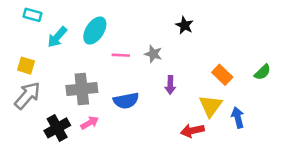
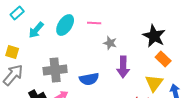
cyan rectangle: (32, 15) -> (17, 13), turned -56
black star: (185, 25) -> (154, 36), moved, size x1.6
pink line: (121, 55) -> (94, 23), moved
purple arrow: (170, 85) -> (123, 67), size x1.5

